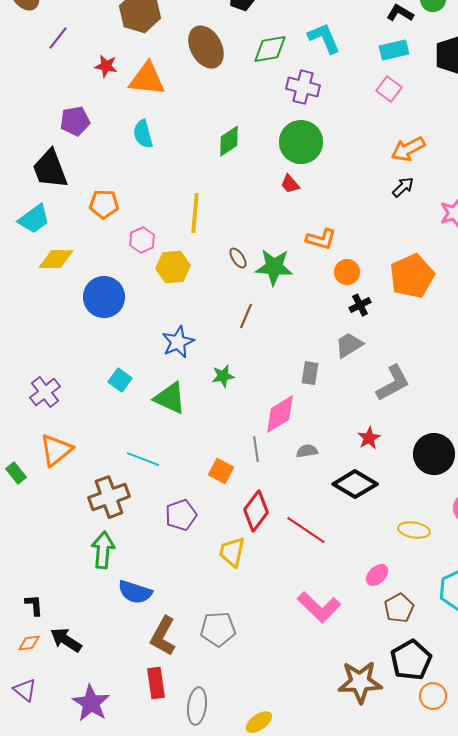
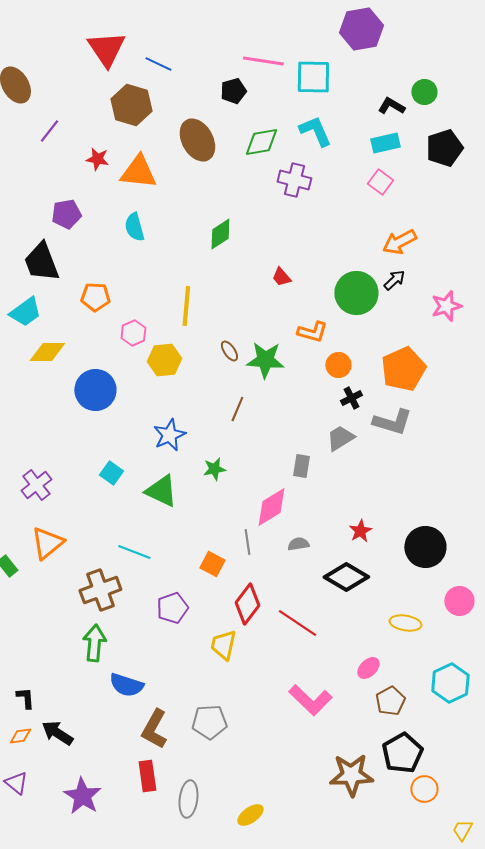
green circle: (301, 142) -> (356, 293), moved
gray L-shape: (393, 383) -> (392, 422), moved, turned 45

